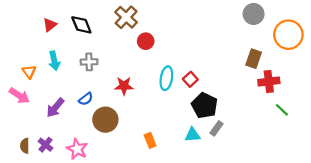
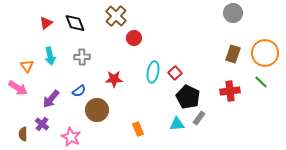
orange circle: (288, 35) -> (265, 53), moved
red cross: (269, 82) -> (230, 91), moved
green line: (282, 110) -> (261, 82), moved
purple cross: (45, 145) -> (42, 124), moved

